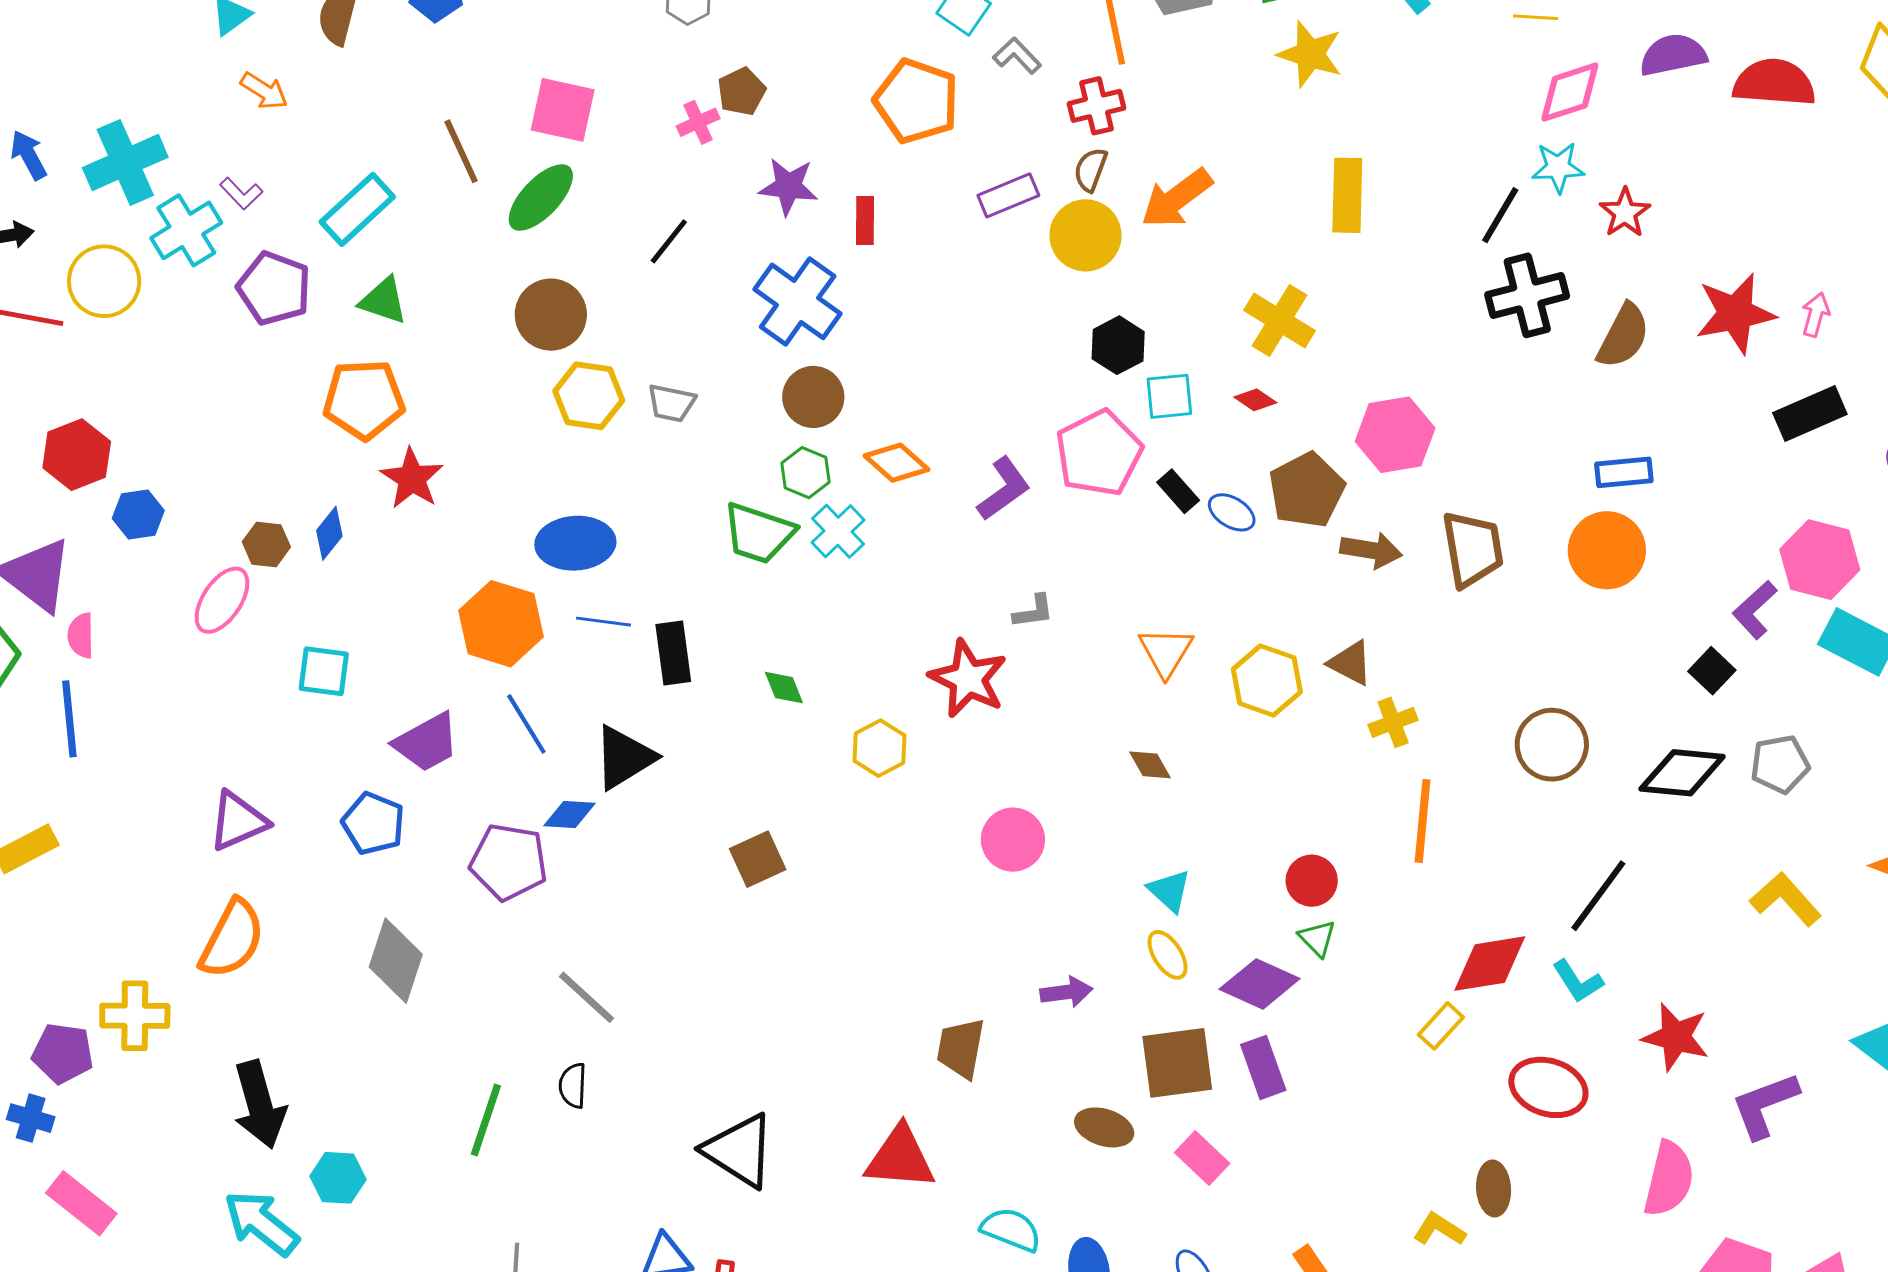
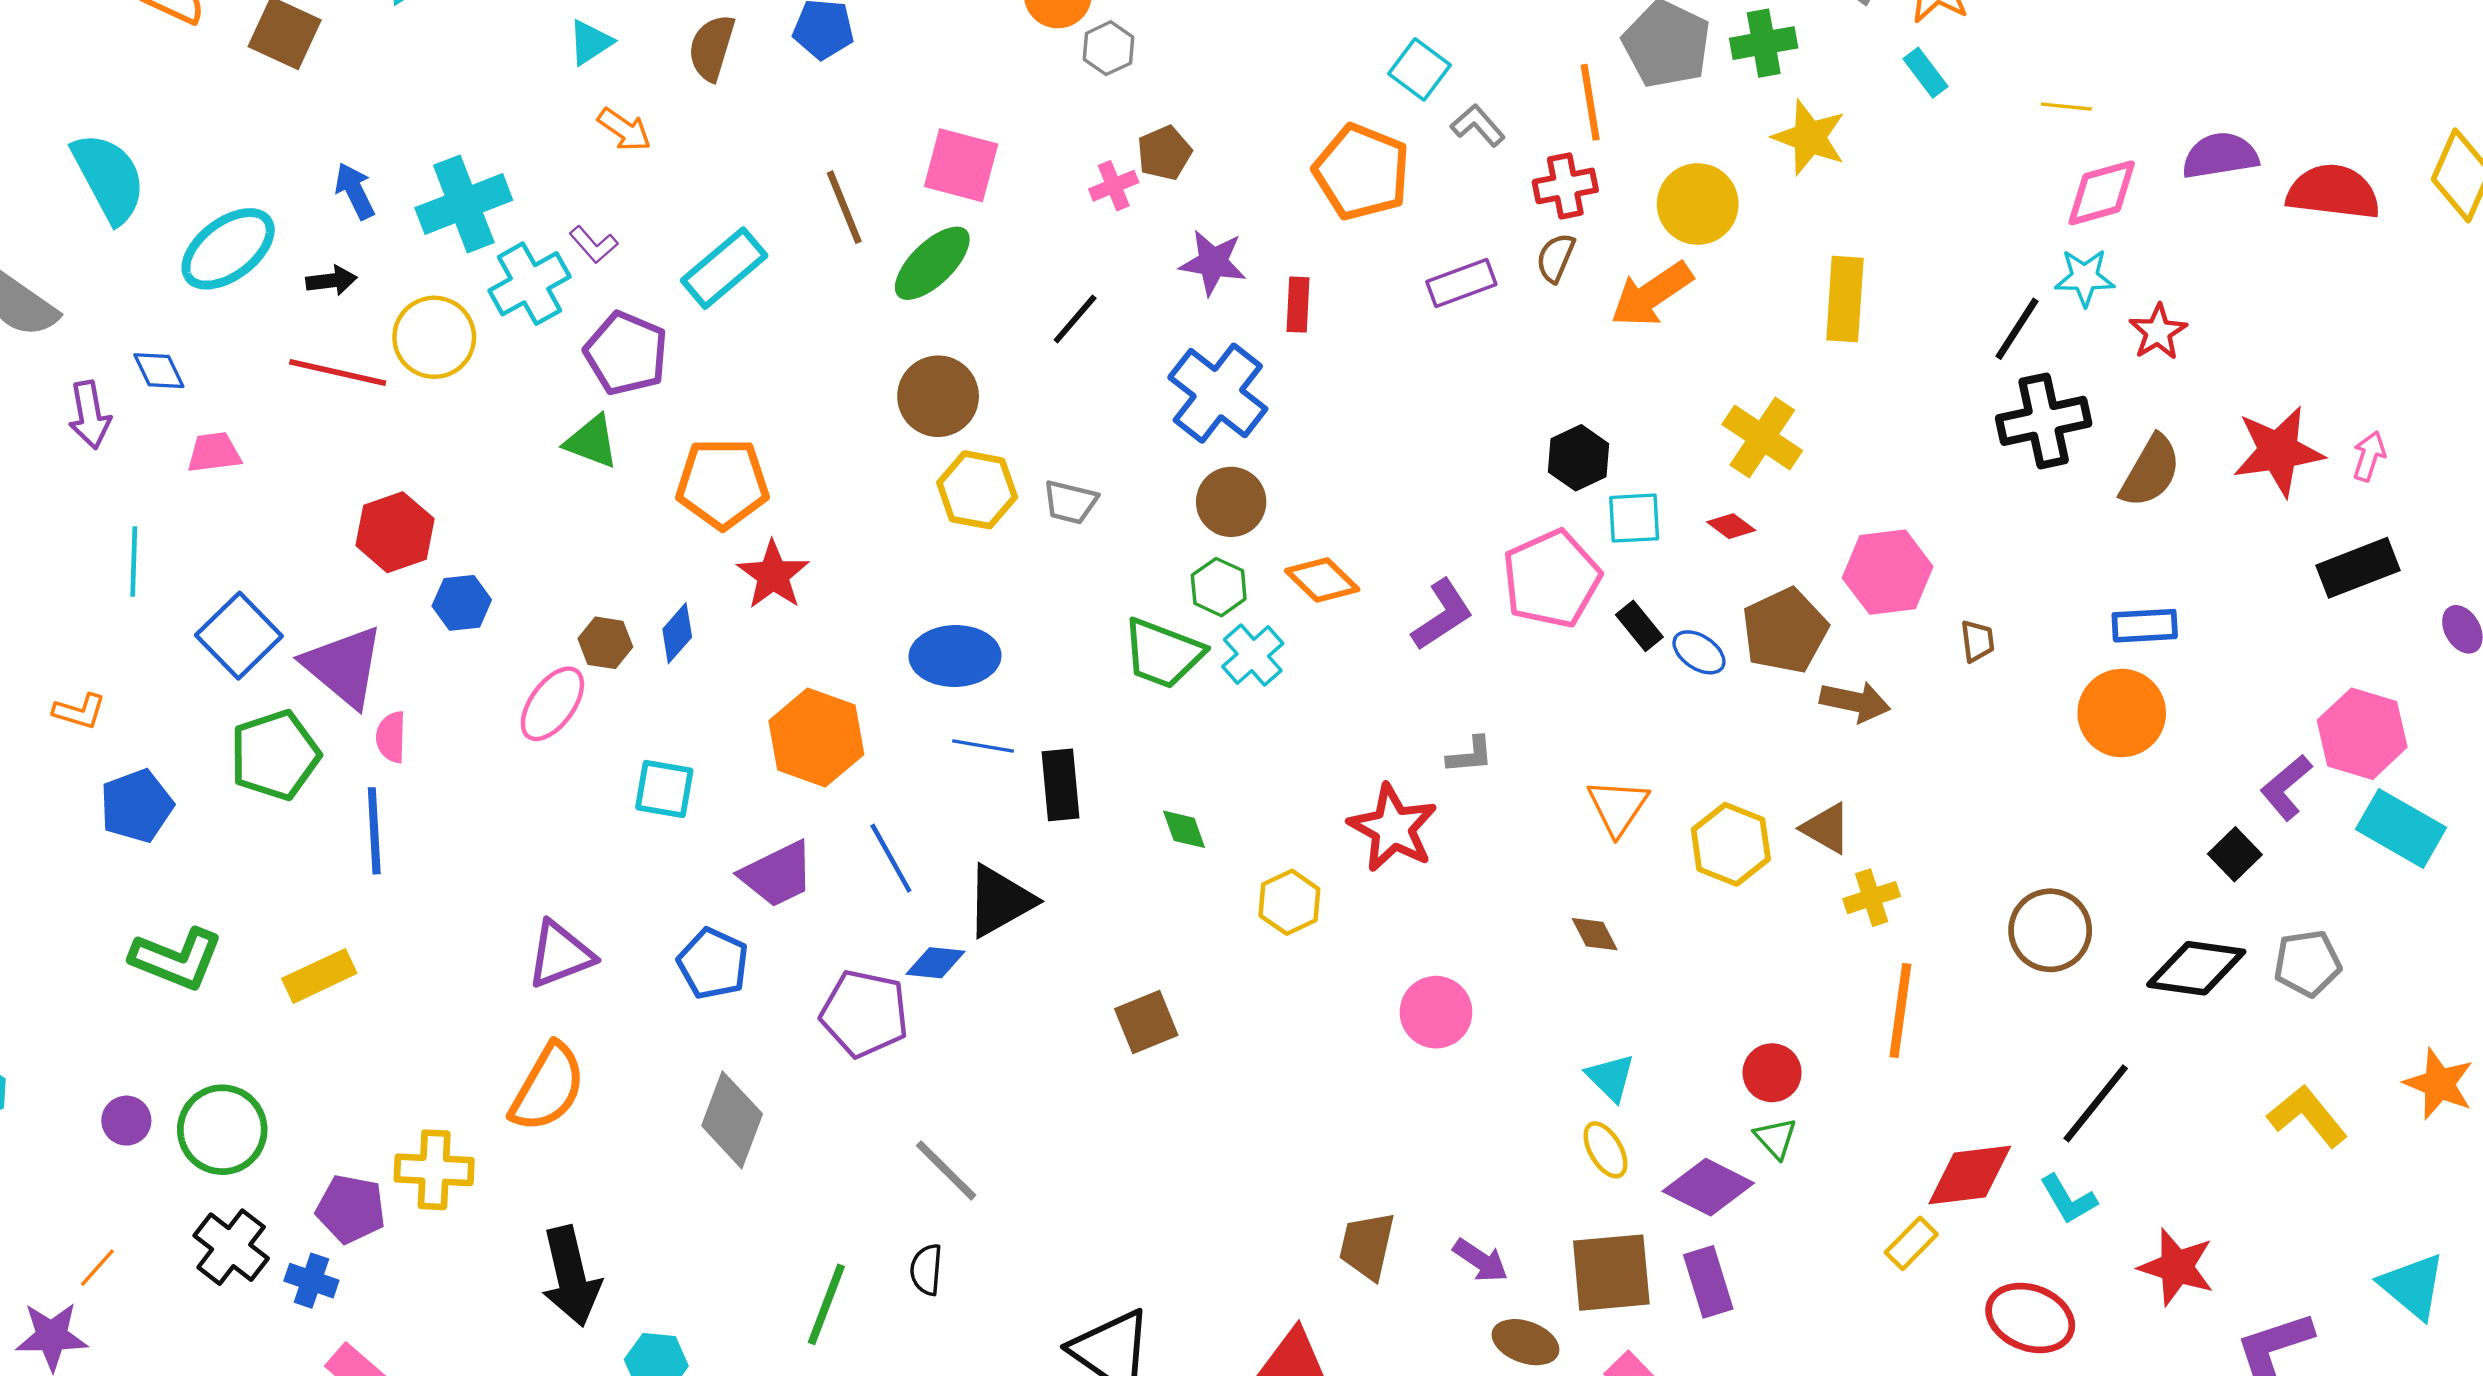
yellow circle: (1085, 235) -> (1698, 204), moved
green triangle: (383, 301) -> (592, 442), moved
brown trapezoid: (1473, 549) -> (1977, 641), moved, size x0.5
orange hexagon: (501, 624) -> (816, 738), moved
purple arrow: (1066, 992) -> (1481, 1260), moved, turned 39

